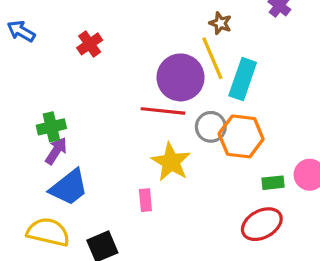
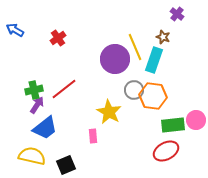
brown star: (220, 23) -> (163, 37), moved
red line: (163, 111) -> (64, 89), moved, turned -44
green rectangle: (273, 183) -> (173, 125), size x1.6

